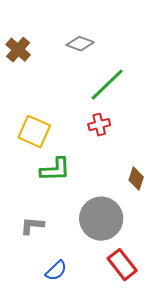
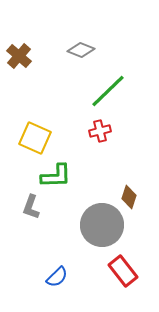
brown diamond: (136, 179) -> (129, 197), moved
gray L-shape: (32, 226) -> (31, 207), moved, turned -75

